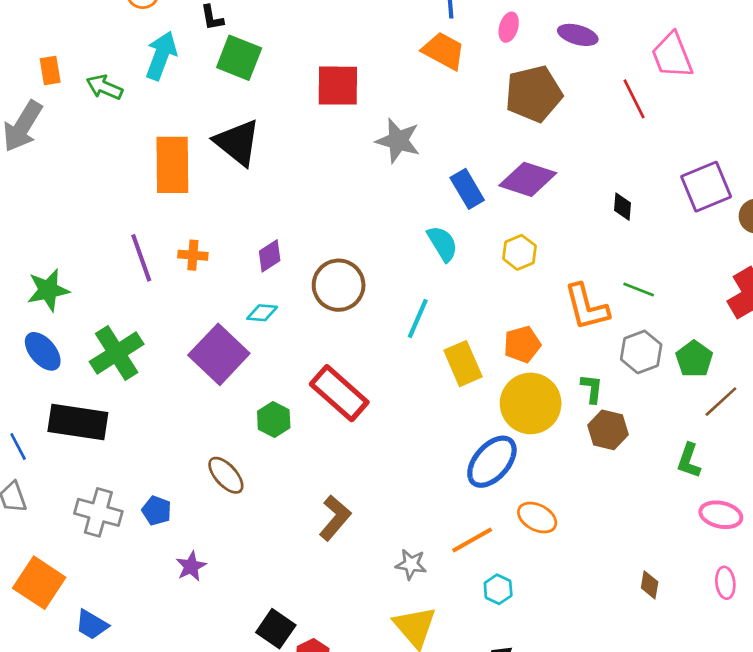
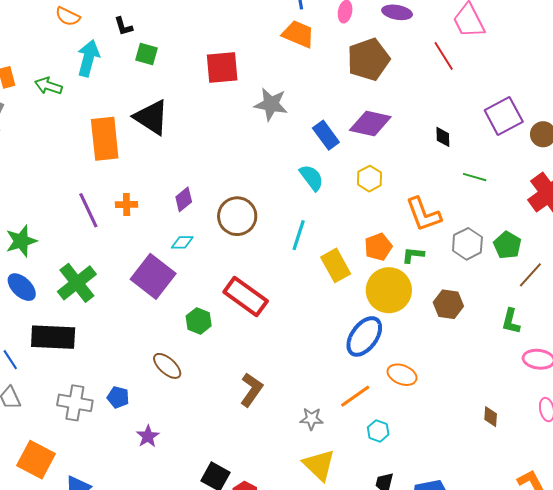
green square: (239, 58) -> (147, 54), size x0.7
green line: (639, 290) -> (475, 177), moved
green L-shape: (592, 389) -> (413, 255), moved, turned -85

